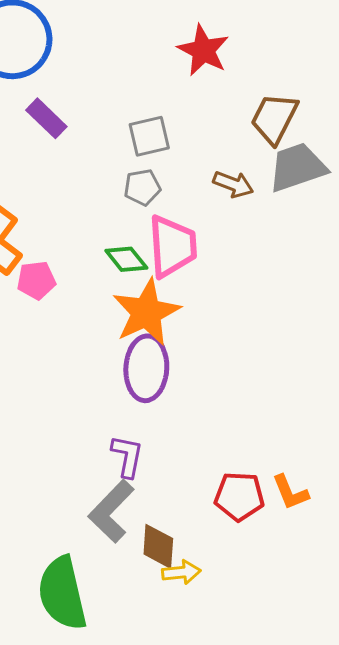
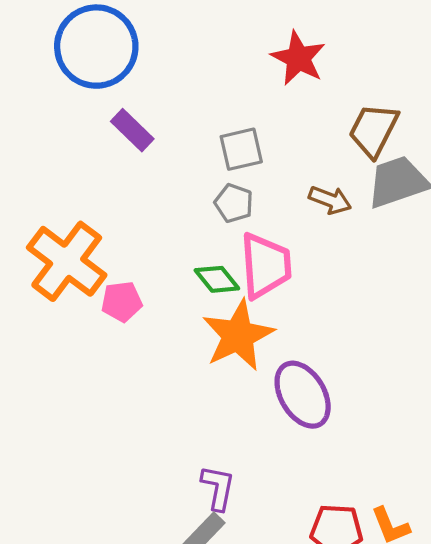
gray pentagon: (142, 187) -> (234, 203), turned 30
purple ellipse: (146, 368) -> (303, 395), moved, turned -34

